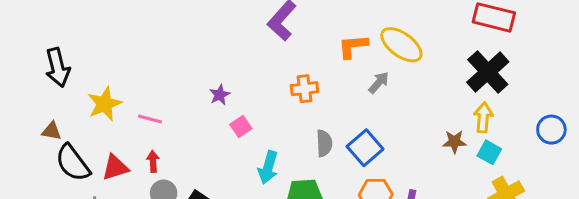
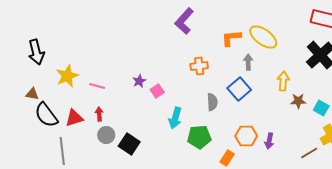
gray arrow: (379, 83) -> (248, 62), turned -42
purple star: (220, 95) -> (139, 81), moved
yellow arrow: (483, 117) -> (283, 81), moved
blue square: (365, 148) -> (239, 89), moved

